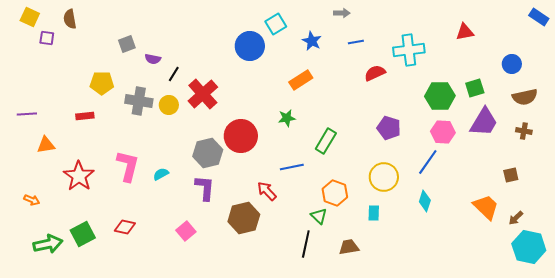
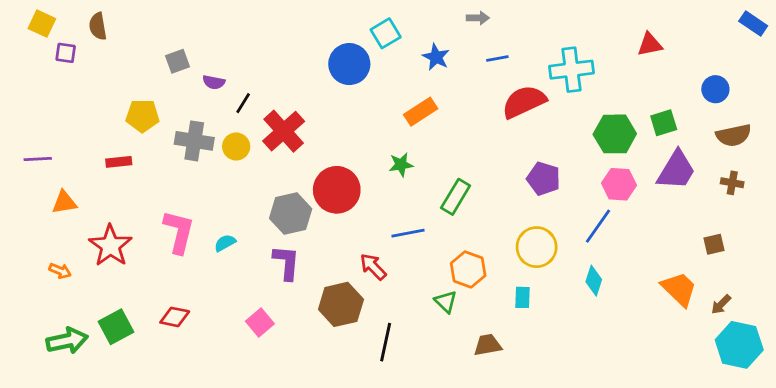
red semicircle: (375, 73) -> (524, 102), size x1.5
orange arrow: (32, 200) -> (60, 271), moved
black line: (306, 244) -> (386, 342), moved

